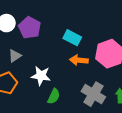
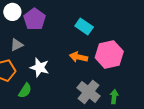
cyan rectangle: (72, 38) -> (84, 27), moved
green semicircle: (54, 96) -> (25, 91), moved

